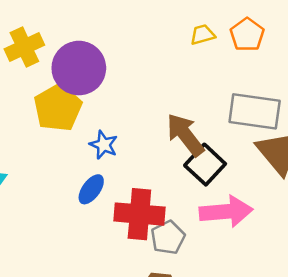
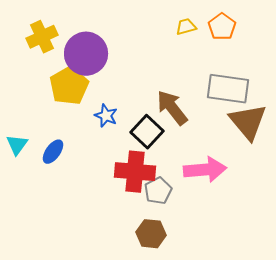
black square: (205, 165) -> (147, 132), moved
blue ellipse: (91, 189) -> (53, 152), moved

